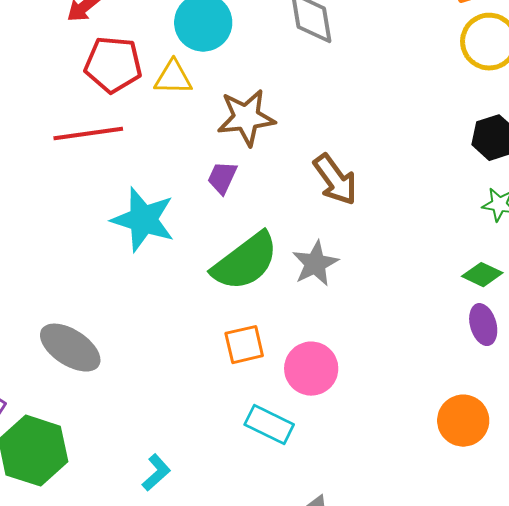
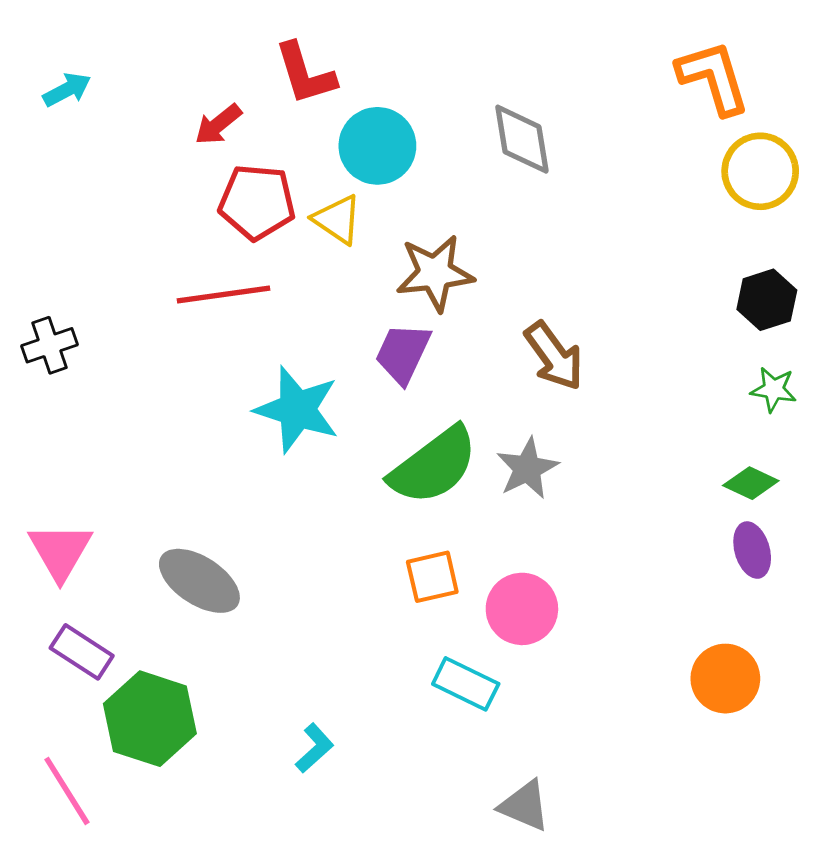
yellow triangle: (173, 78) -> (337, 219), turned 33
purple trapezoid: (222, 178) -> (403, 353), size x1.4

